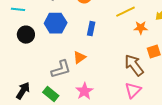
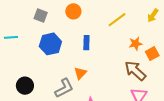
orange star: (141, 28) -> (136, 44), moved
black circle: (26, 35) -> (25, 86), moved

